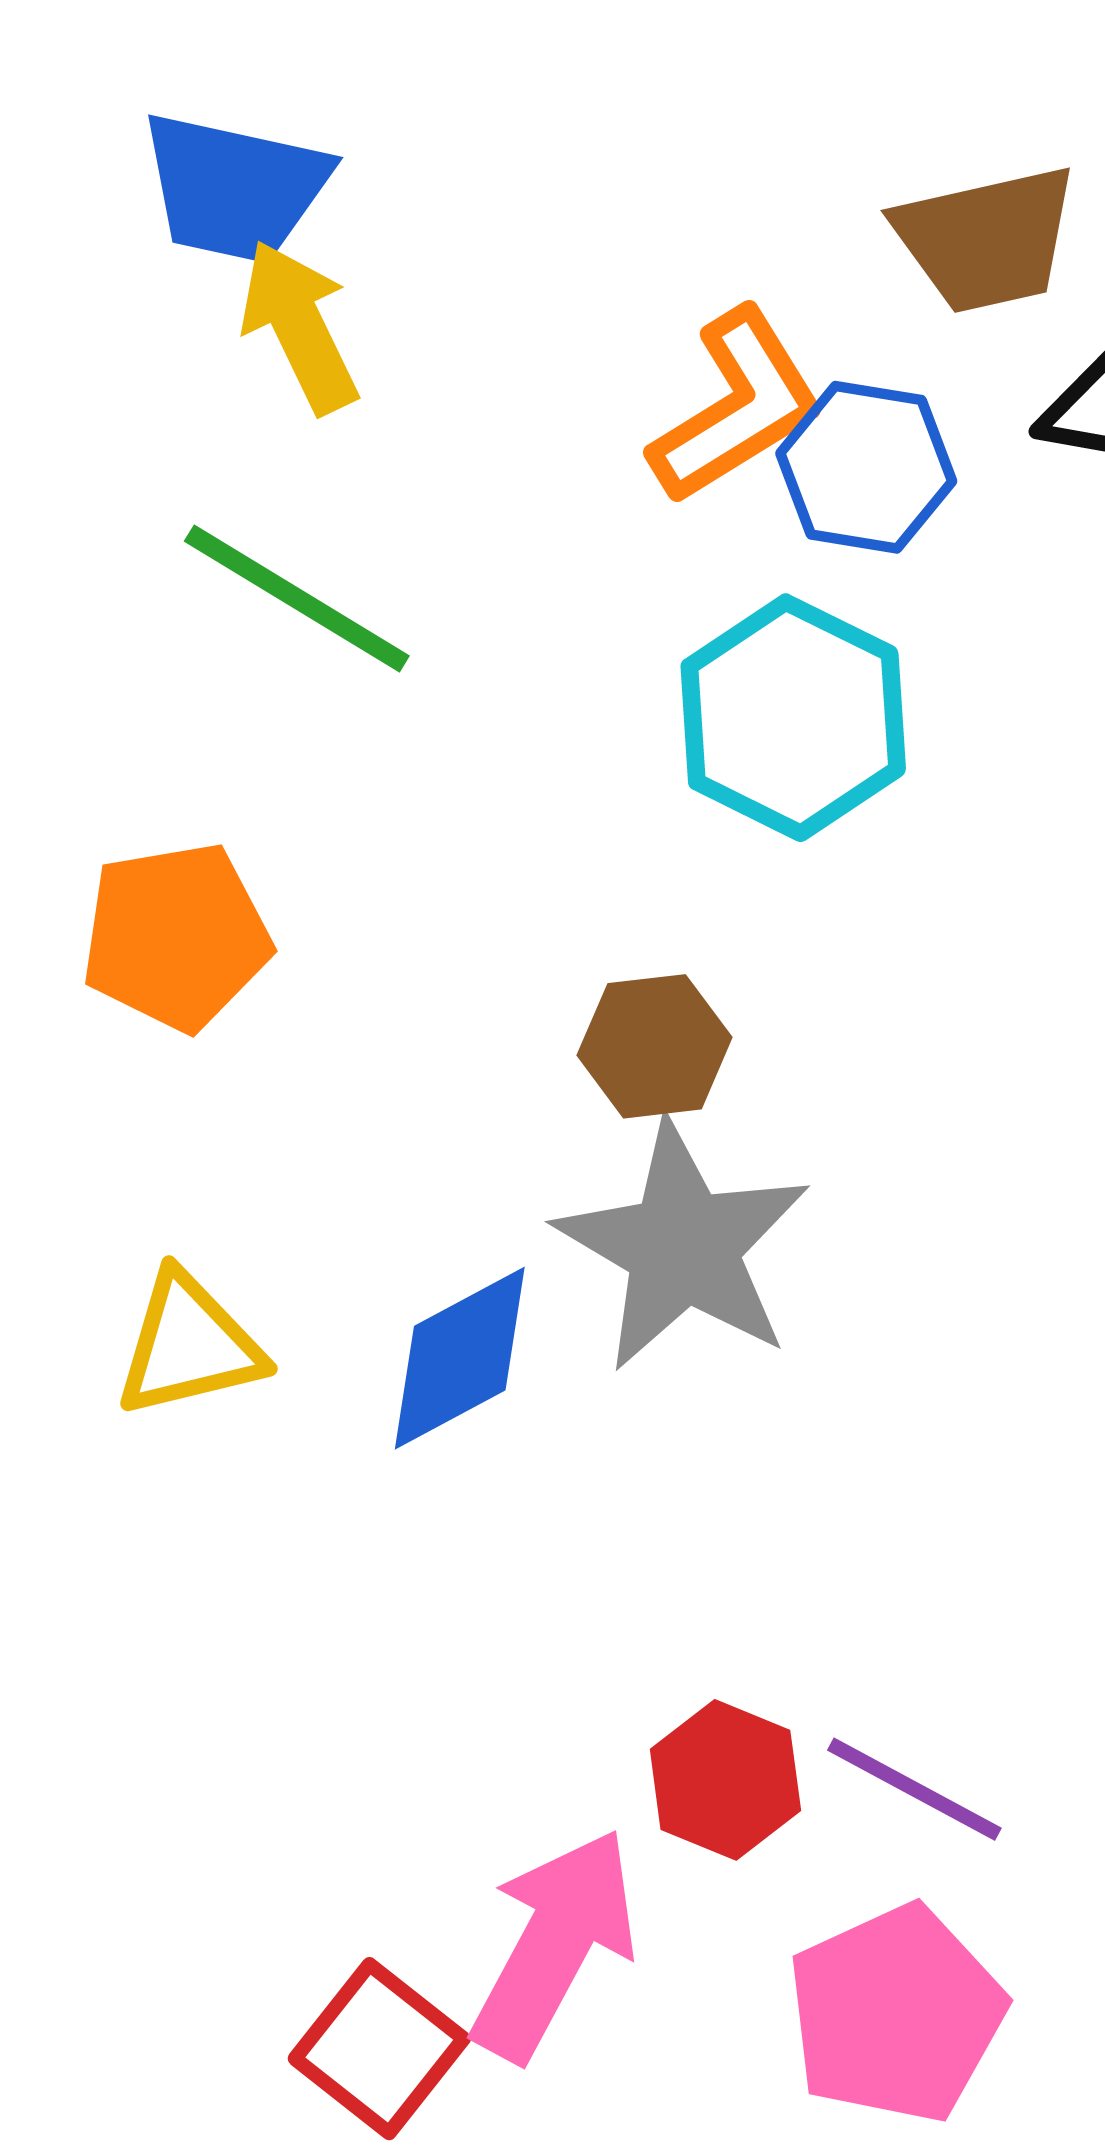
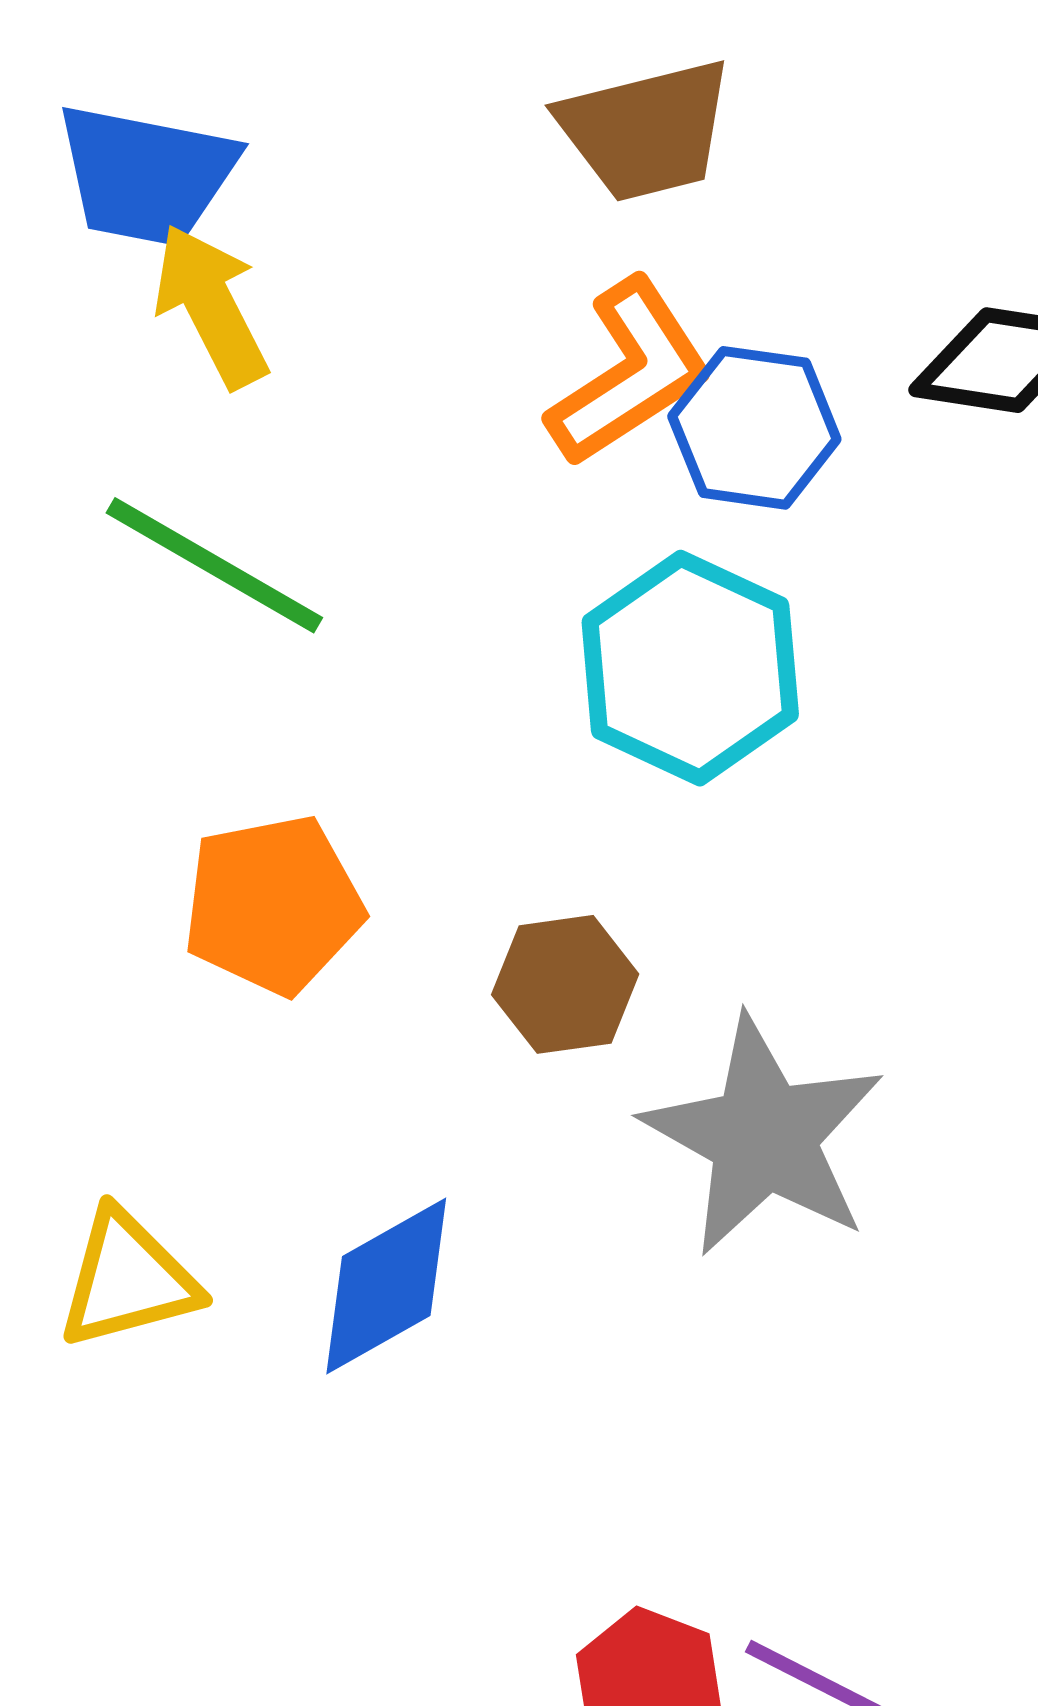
brown trapezoid: (986, 239) -> (646, 130), moved
orange pentagon: (176, 937) -> (273, 905), moved
gray star: (683, 1247) -> (764, 1136), moved

